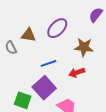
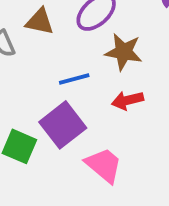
brown star: (84, 47) -> (124, 52), moved

